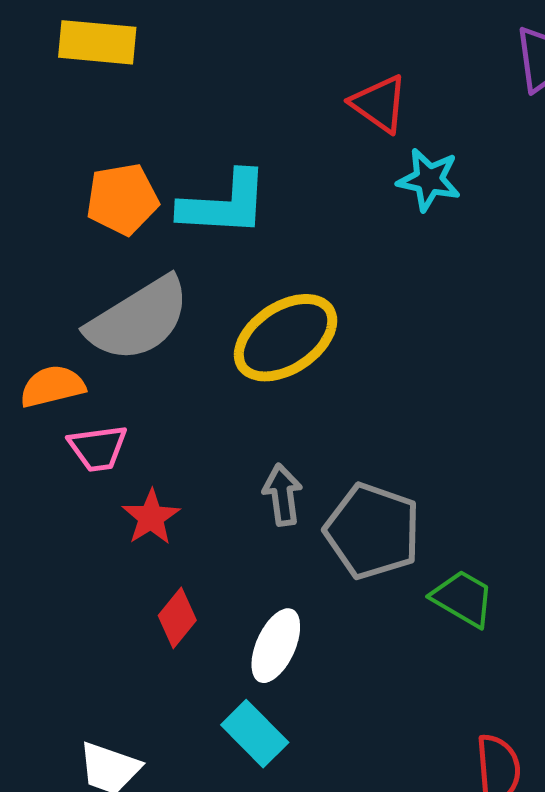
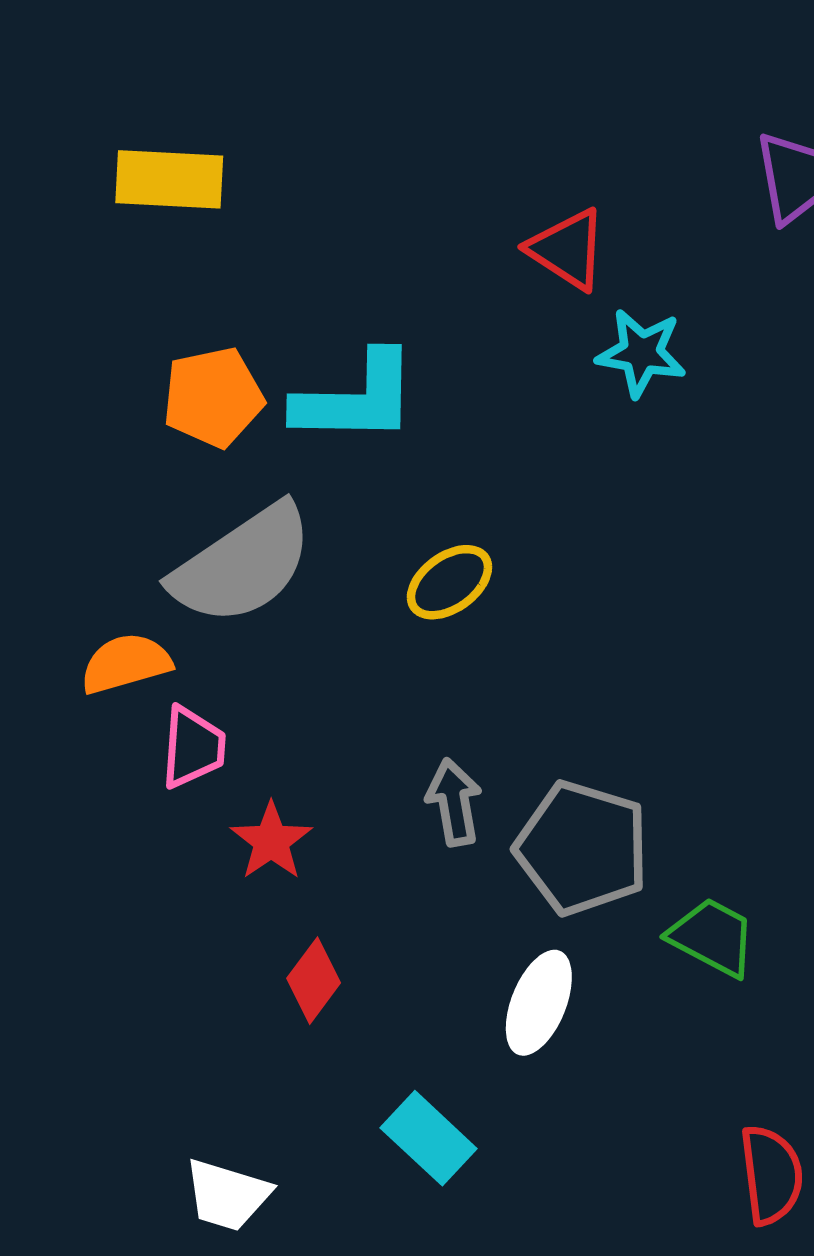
yellow ellipse: (286, 338) -> (449, 582), size x0.6
pink trapezoid: (98, 448) -> (193, 747), turned -76
white ellipse: (276, 646) -> (539, 1003), moved

